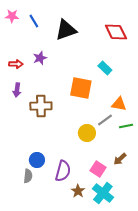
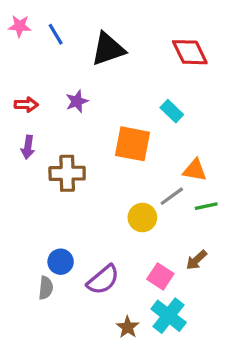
purple star: (40, 58) -> (77, 101), moved
purple semicircle: (63, 171) -> (103, 280), turned 35
brown star: (78, 191) -> (128, 327), moved

